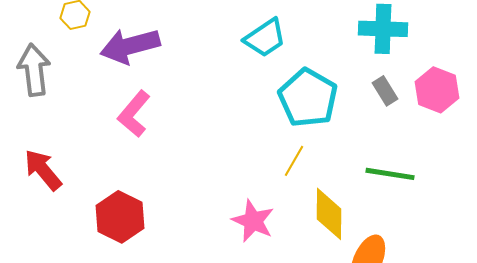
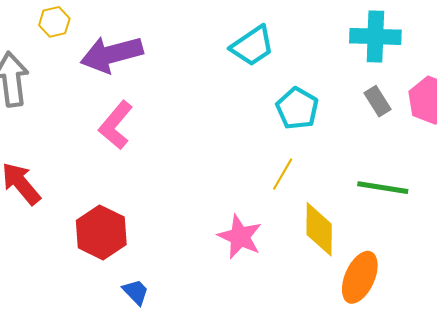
cyan pentagon: (308, 98) -> (297, 108), size x0.7

